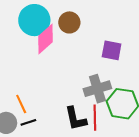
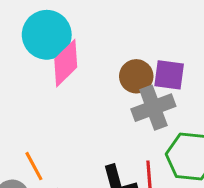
brown circle: (69, 22) -> (136, 76), moved
gray cross: (97, 89) -> (153, 108), moved

